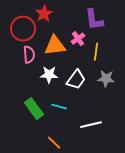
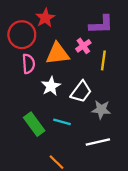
purple L-shape: (94, 20) -> (101, 25), turned -85
white star: (49, 75) -> (51, 86), turned -30
gray star: (106, 79) -> (101, 110), moved

